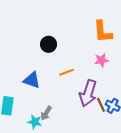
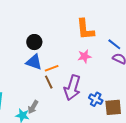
blue triangle: (32, 80) -> (34, 62), moved
brown line: (101, 105) -> (49, 82), moved

